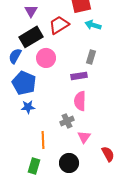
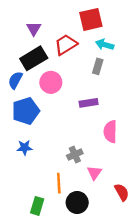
gray rectangle: (91, 57) -> (98, 66), moved
blue pentagon: (24, 83) -> (26, 111), turned 30
pink semicircle: (80, 101) -> (110, 132), moved
blue star: (28, 107) -> (25, 148), moved
orange line: (43, 140) -> (59, 183), moved

